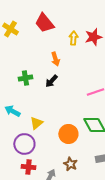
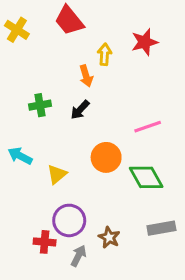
yellow arrow: (73, 38) -> (105, 54), moved
orange circle: (68, 134) -> (106, 157), moved
purple circle: (24, 144) -> (69, 220), moved

